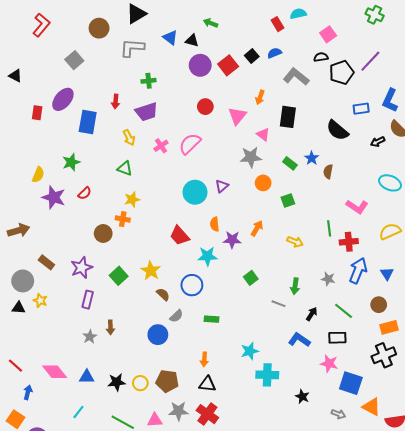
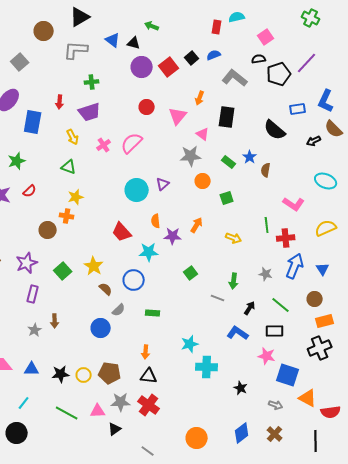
red rectangle: (278, 24) -> (217, 27), turned 40

